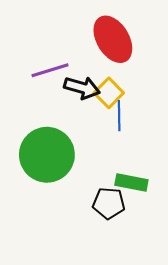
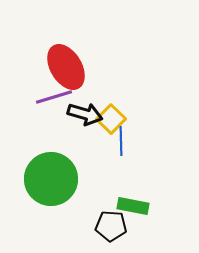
red ellipse: (113, 39) -> (66, 67), moved

